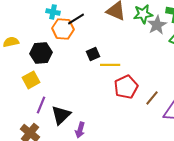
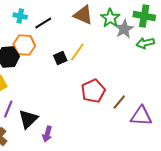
green star: (143, 14) -> (110, 18), turned -30
orange hexagon: (63, 29) -> (24, 45), moved
yellow line: (110, 65) -> (77, 52), moved, turned -54

